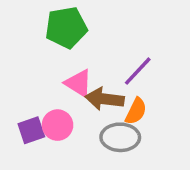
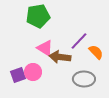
orange semicircle: (136, 111) -> (96, 52), moved, turned -70
gray ellipse: (120, 137) -> (84, 79), moved

